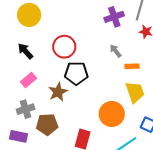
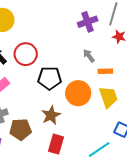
red circle: (64, 47) -> (26, 54), moved
brown star: (58, 92) -> (51, 115), moved
orange circle: (112, 114) -> (78, 93), moved

